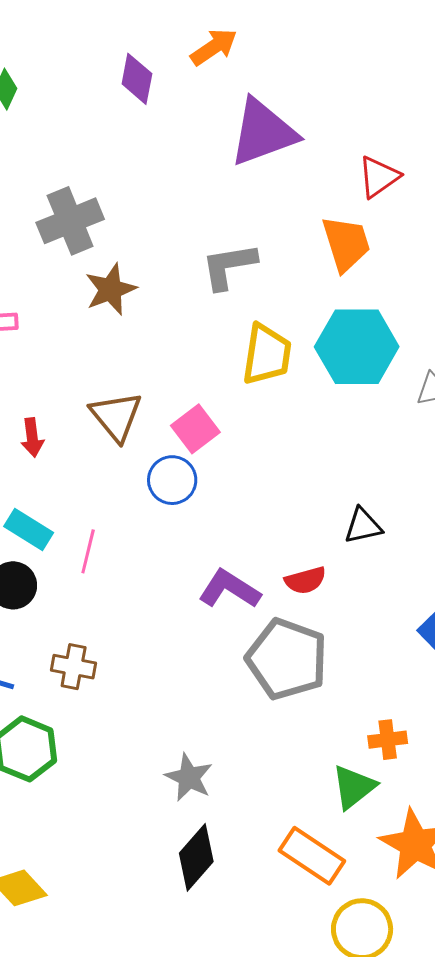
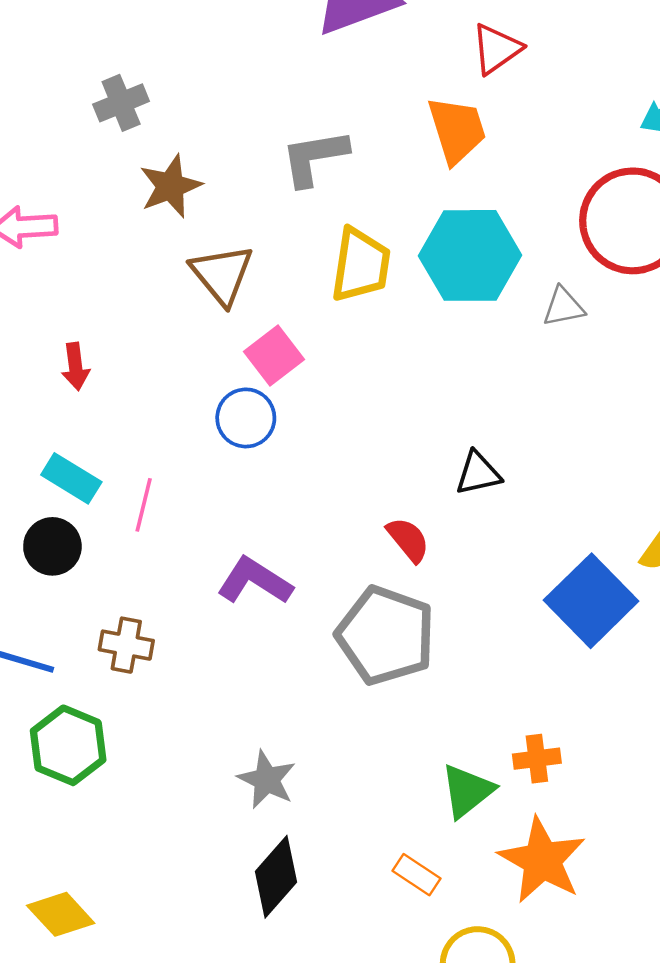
gray cross: (70, 221) -> (121, 103), size x0.7
brown triangle: (116, 416) -> (222, 274), moved
red semicircle: (305, 580) -> (408, 540), turned -114
purple L-shape: (229, 589) -> (255, 581), moved
orange cross: (388, 740) -> (537, 759), moved
orange rectangle: (312, 856) -> (416, 875), size x0.6

